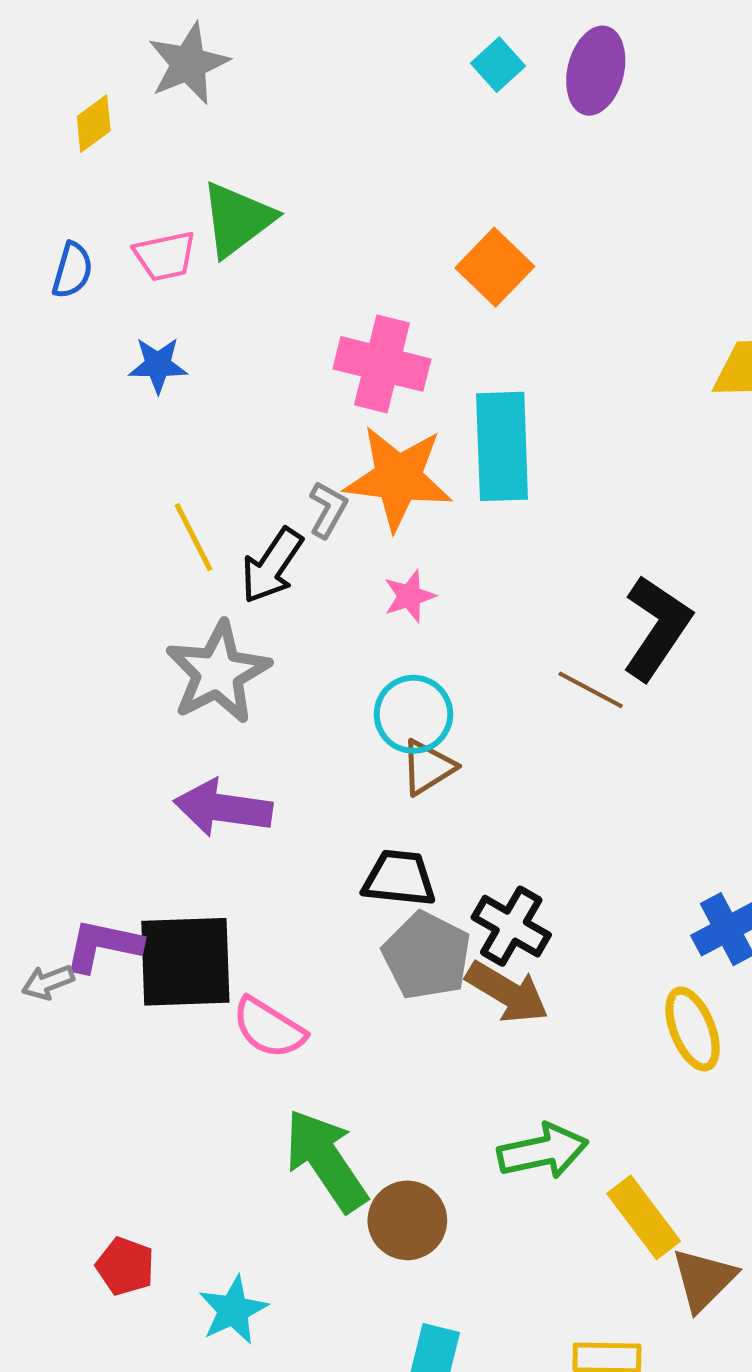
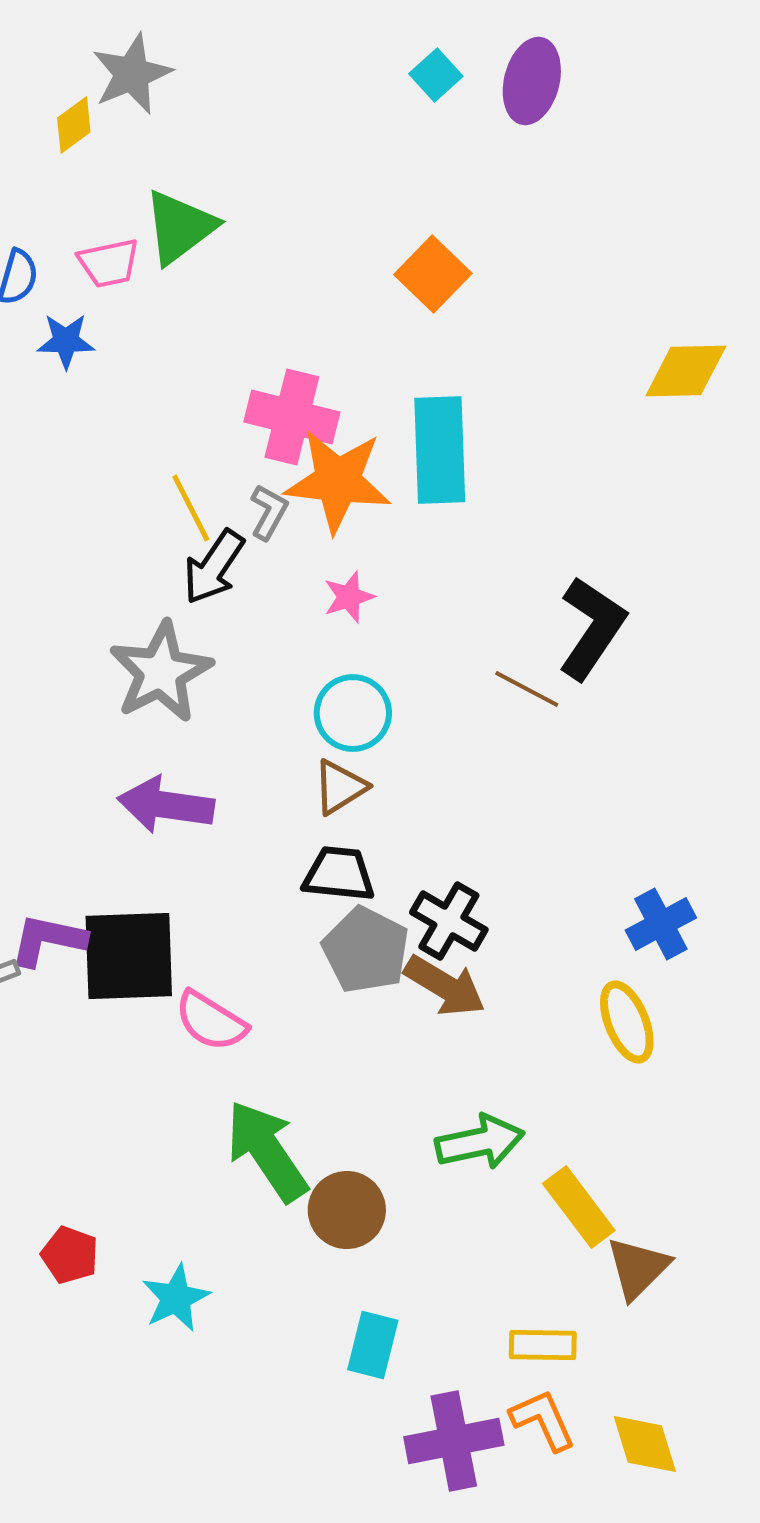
yellow diamond: (94, 124) -> (74, 125), moved
pink cross: (382, 364) -> (292, 417), moved
blue star: (158, 365) -> (66, 341), moved
yellow line: (193, 537) -> (191, 508), moved
brown triangle: (428, 767) -> (340, 787), moved

